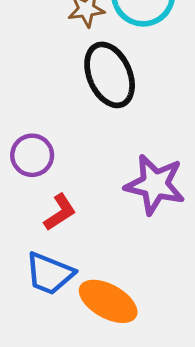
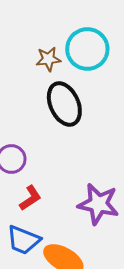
purple star: (155, 185) -> (98, 204), moved

